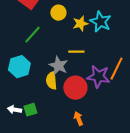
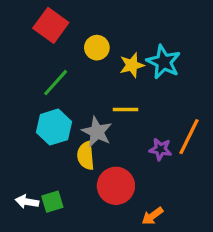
cyan hexagon: (19, 67) -> (54, 127), moved
purple star: (98, 77) -> (160, 149), size x0.6
red circle: (75, 88) -> (116, 186), moved
orange arrow: (78, 119) -> (152, 216), moved, turned -104

